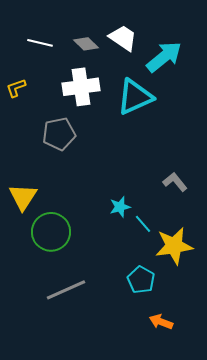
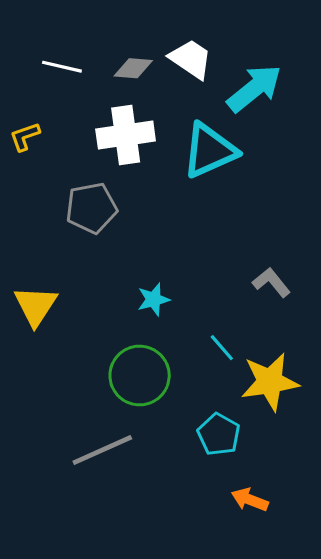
gray diamond: (86, 44) -> (133, 68), turned -40
cyan star: (120, 207) -> (154, 299), moved
green circle: (51, 232) -> (140, 376), moved

